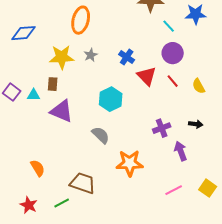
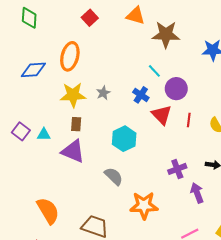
orange ellipse: (81, 20) -> (70, 56), moved
cyan line: (169, 26) -> (154, 71), moved
purple circle: (173, 53) -> (176, 89), moved
red line: (173, 81) -> (189, 120), turned 48
brown rectangle: (53, 84) -> (76, 124), moved
orange semicircle: (38, 168) -> (48, 211), size x1.5

